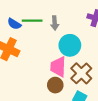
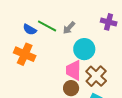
green line: (32, 21) -> (47, 26), turned 30
gray arrow: (55, 23) -> (69, 28), turned 48

